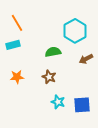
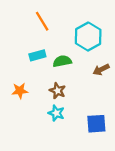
orange line: (17, 23) -> (42, 21), moved
cyan rectangle: (13, 45) -> (37, 55), moved
cyan star: (58, 102) -> (56, 113), moved

